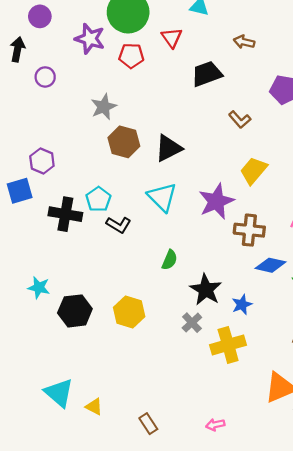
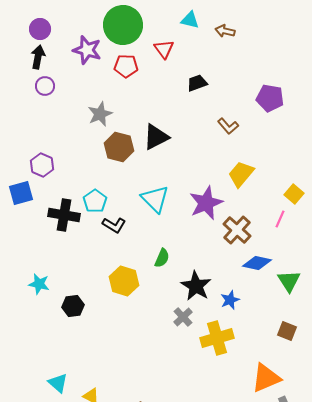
brown arrow: (244, 42) -> (225, 31), moved
black arrow: (18, 49) -> (38, 57), moved
black trapezoid: (207, 74) -> (197, 83), size x0.7
black triangle: (169, 148) -> (156, 137), moved
brown cross: (249, 230) -> (237, 230), turned 36
black hexagon: (75, 311) -> (73, 306), size x0.7
yellow hexagon: (129, 312) -> (124, 281), moved
cyan triangle: (59, 393) -> (58, 383), size x0.7

